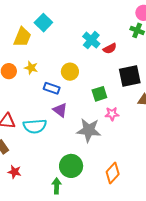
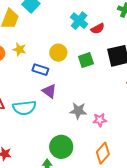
green square: (99, 94) -> (86, 60), moved
pink star: (112, 114) -> (100, 120), moved
gray star: (89, 130) -> (78, 111), size x0.7

